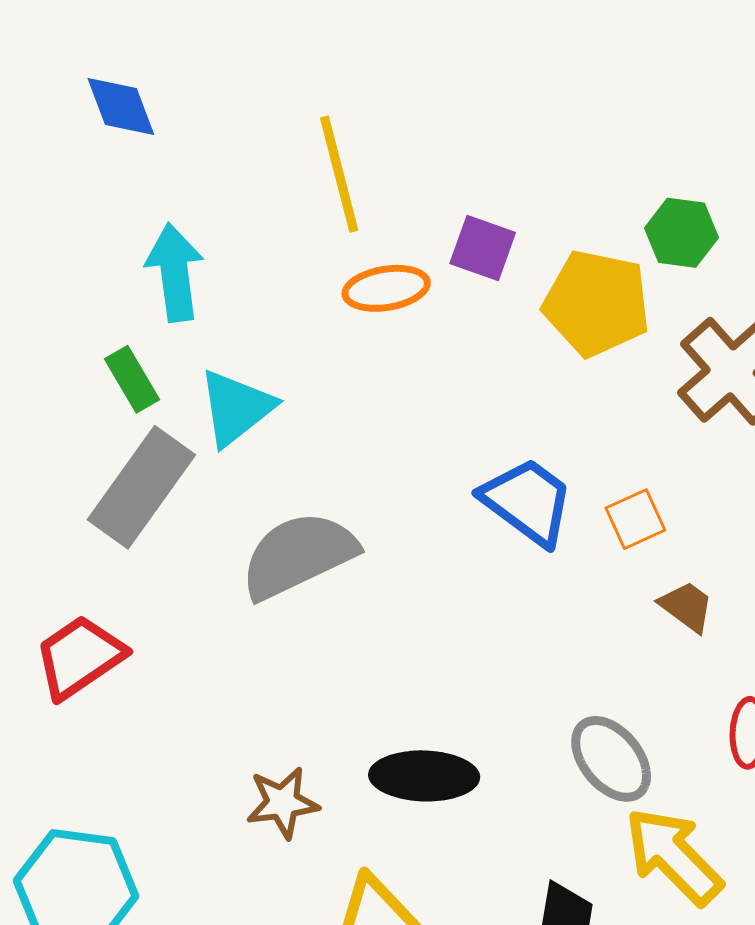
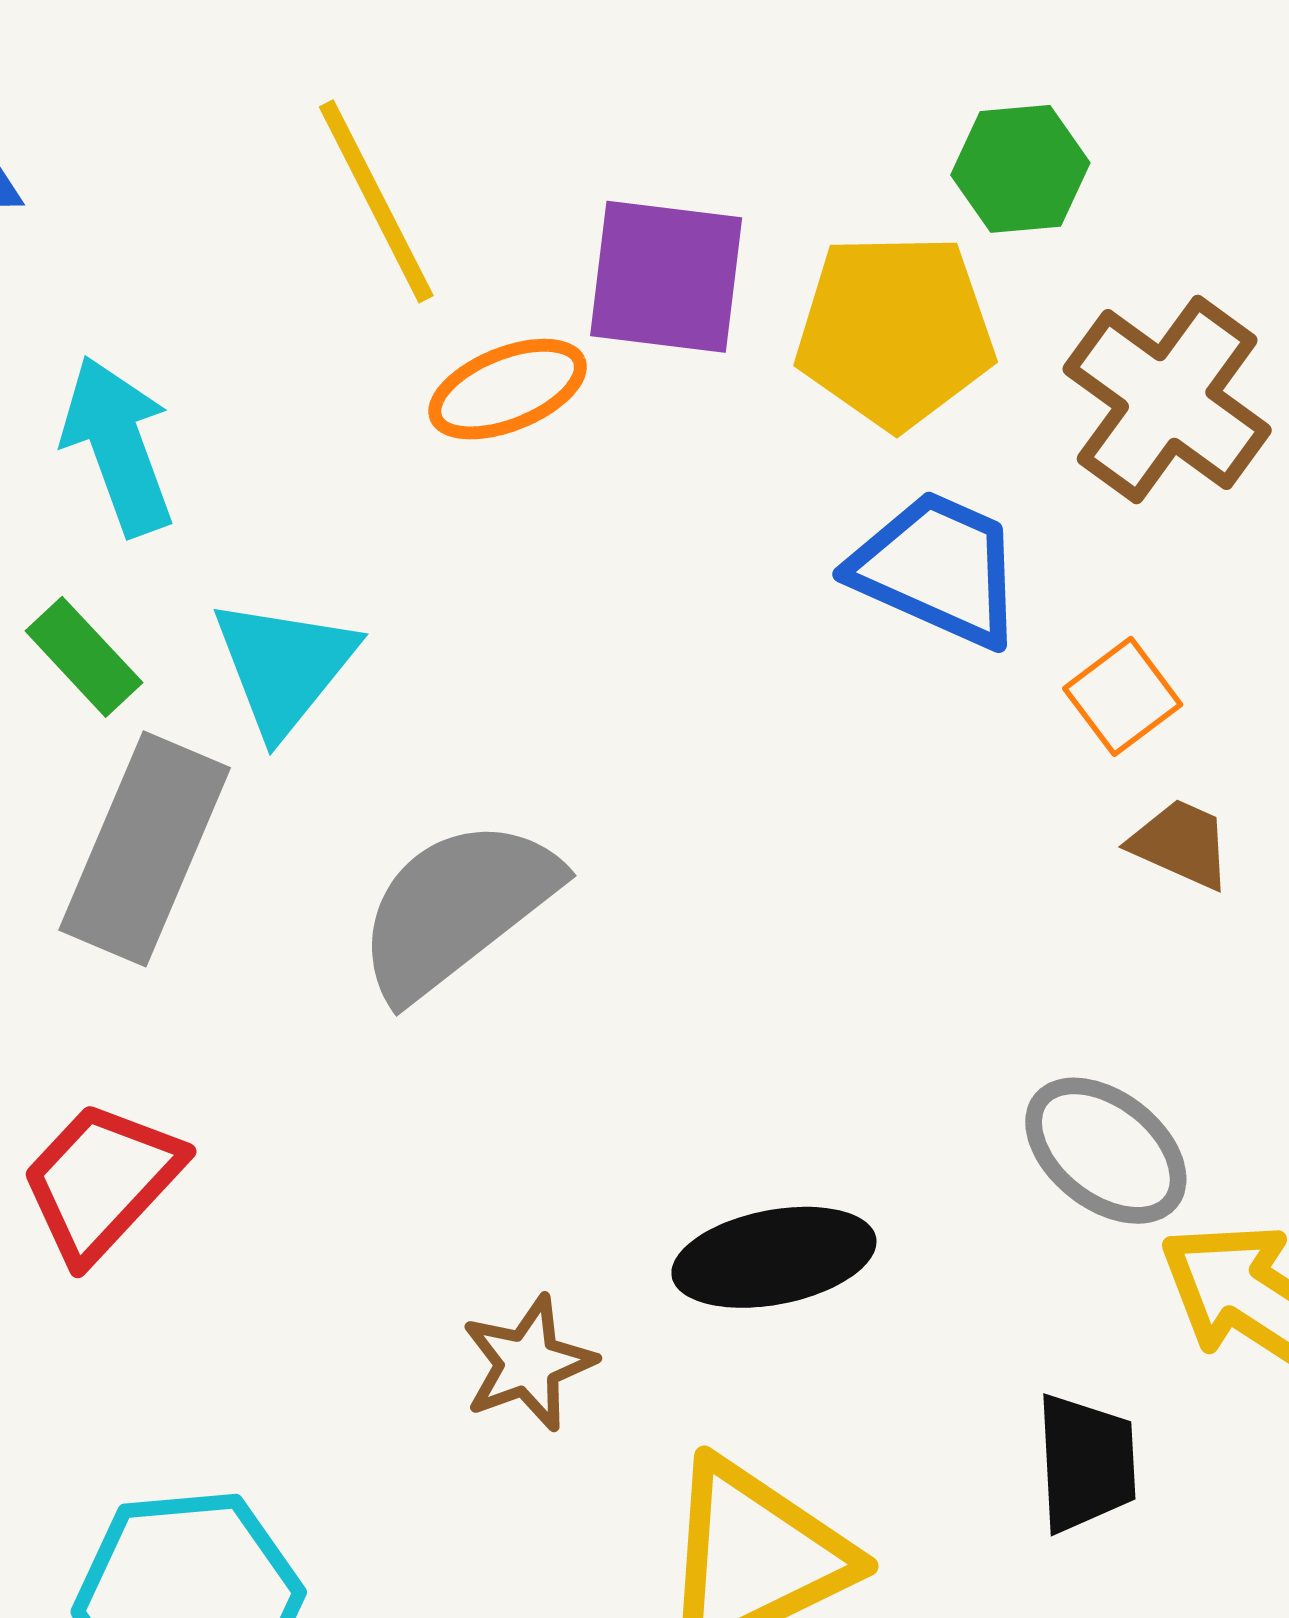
purple square: (483, 248) -> (666, 277), size x1.4
blue trapezoid: (527, 501) -> (938, 569), moved
orange square: (635, 519) -> (1123, 696), moved

